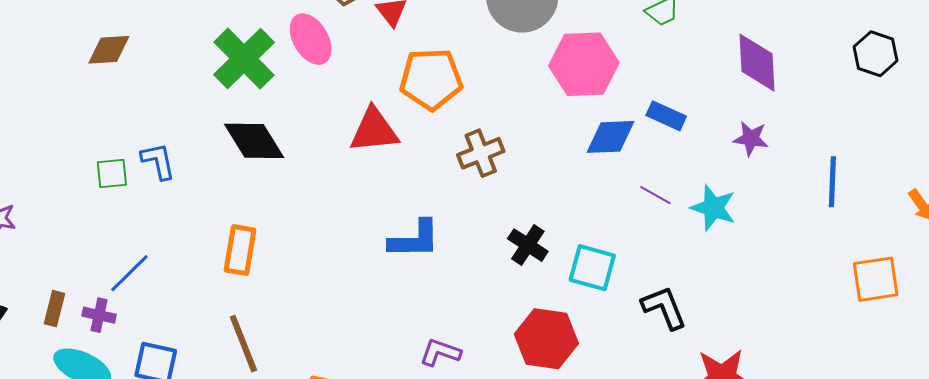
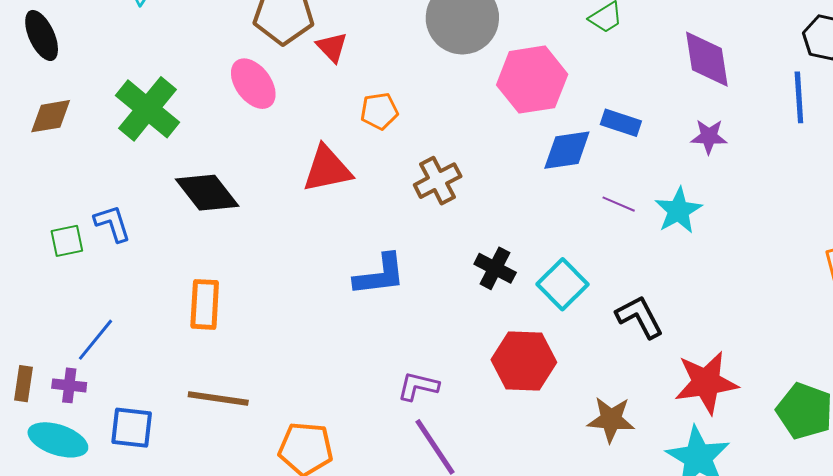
green cross: (244, 59) -> (147, 109), moved
orange pentagon: (431, 79) -> (379, 111), size x0.6
blue line: (832, 182) -> (799, 97), moved
cyan star: (713, 208) -> (678, 211), turned 30
cyan square: (592, 268) -> (563, 284), turned 36
brown line: (243, 344) -> (218, 399), turned -54

